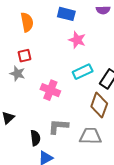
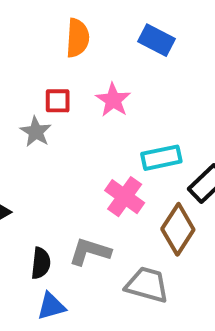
pink star: (77, 40) -> (113, 100), moved
pink cross: (50, 90) -> (125, 197), moved

